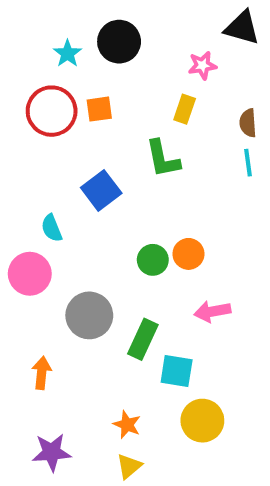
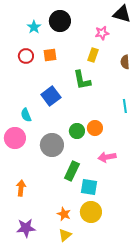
red circle: (52, 111) -> (26, 56), size x0.6
cyan line: (248, 163) -> (125, 106), moved
gray circle: (89, 315) -> (52, 145), moved
yellow circle: (202, 421) -> (91, 212), moved

